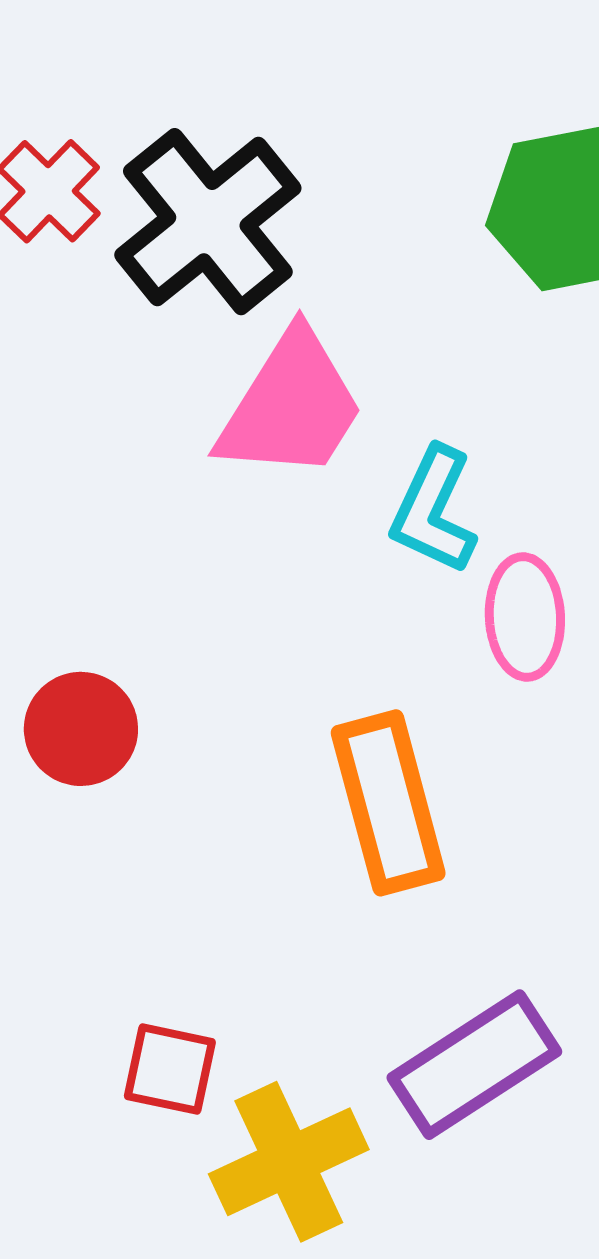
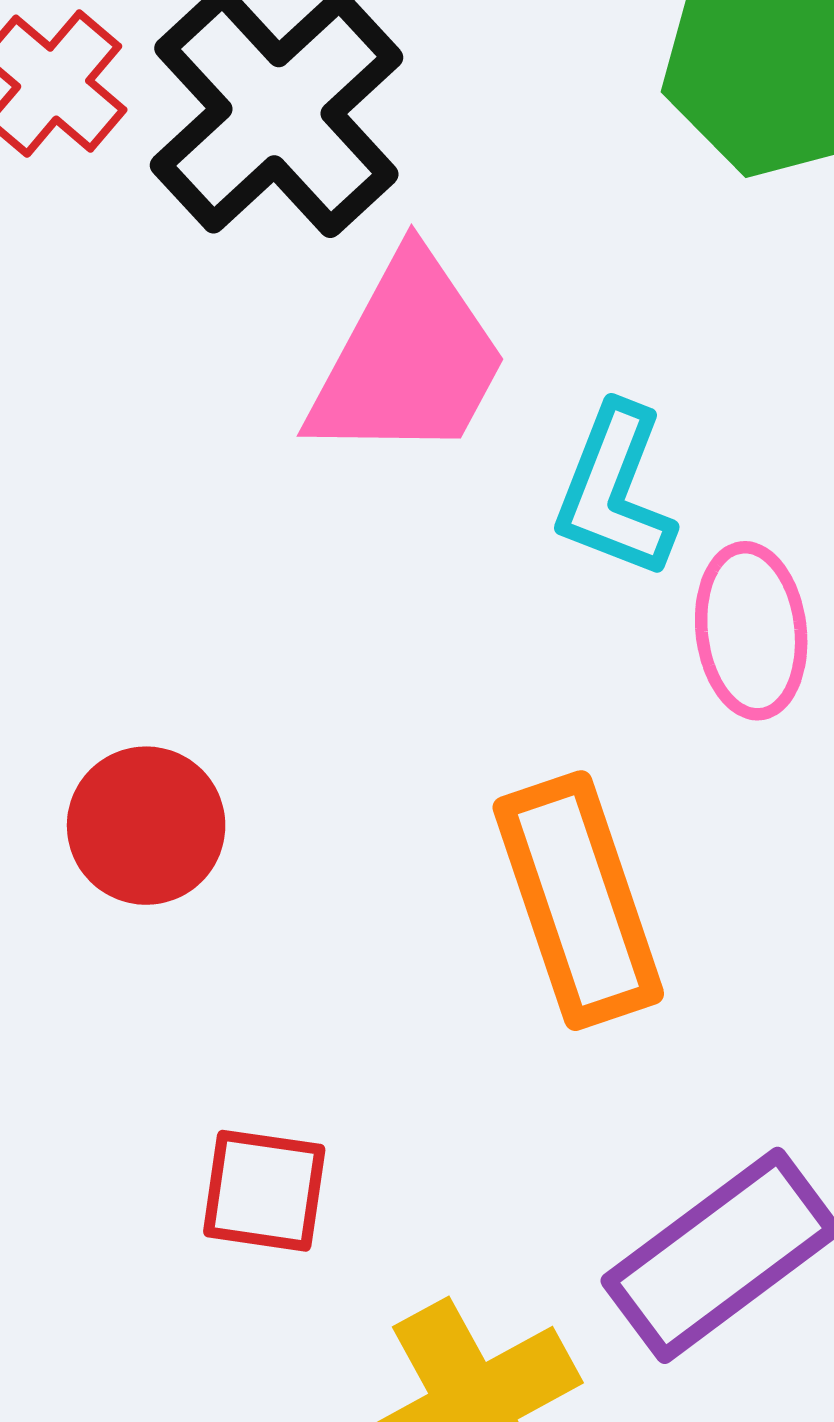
red square: (170, 1069) -> (264, 1191), moved

